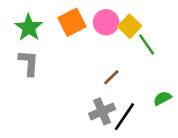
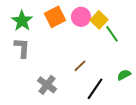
brown line: (111, 77) -> (80, 66), moved
gray cross: (102, 111) -> (47, 85), moved, turned -30

